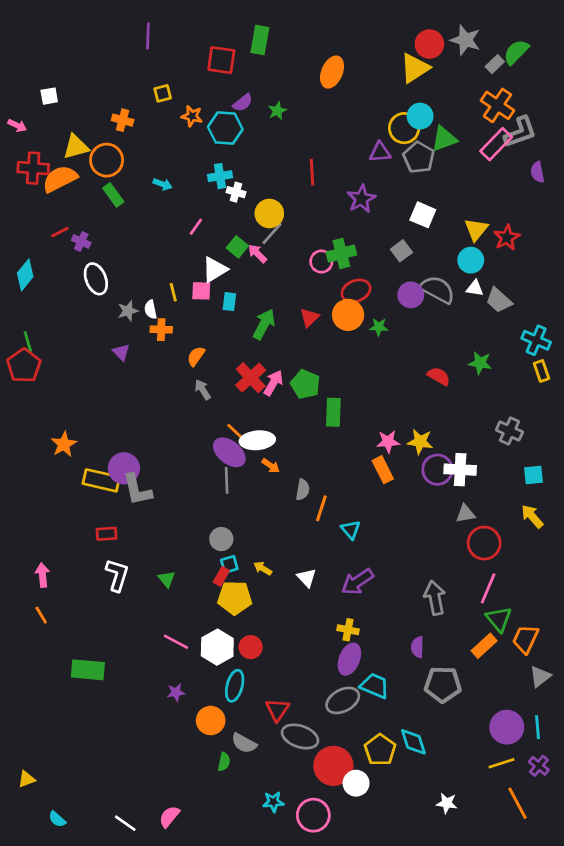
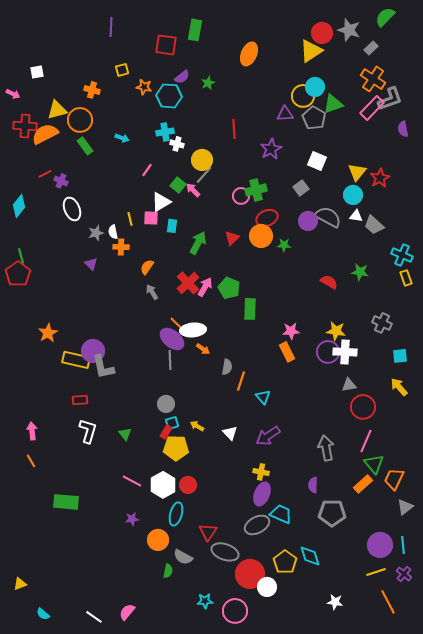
green semicircle: (516, 52) -> (385, 17), moved
yellow star: (420, 442) -> (336, 331), moved

